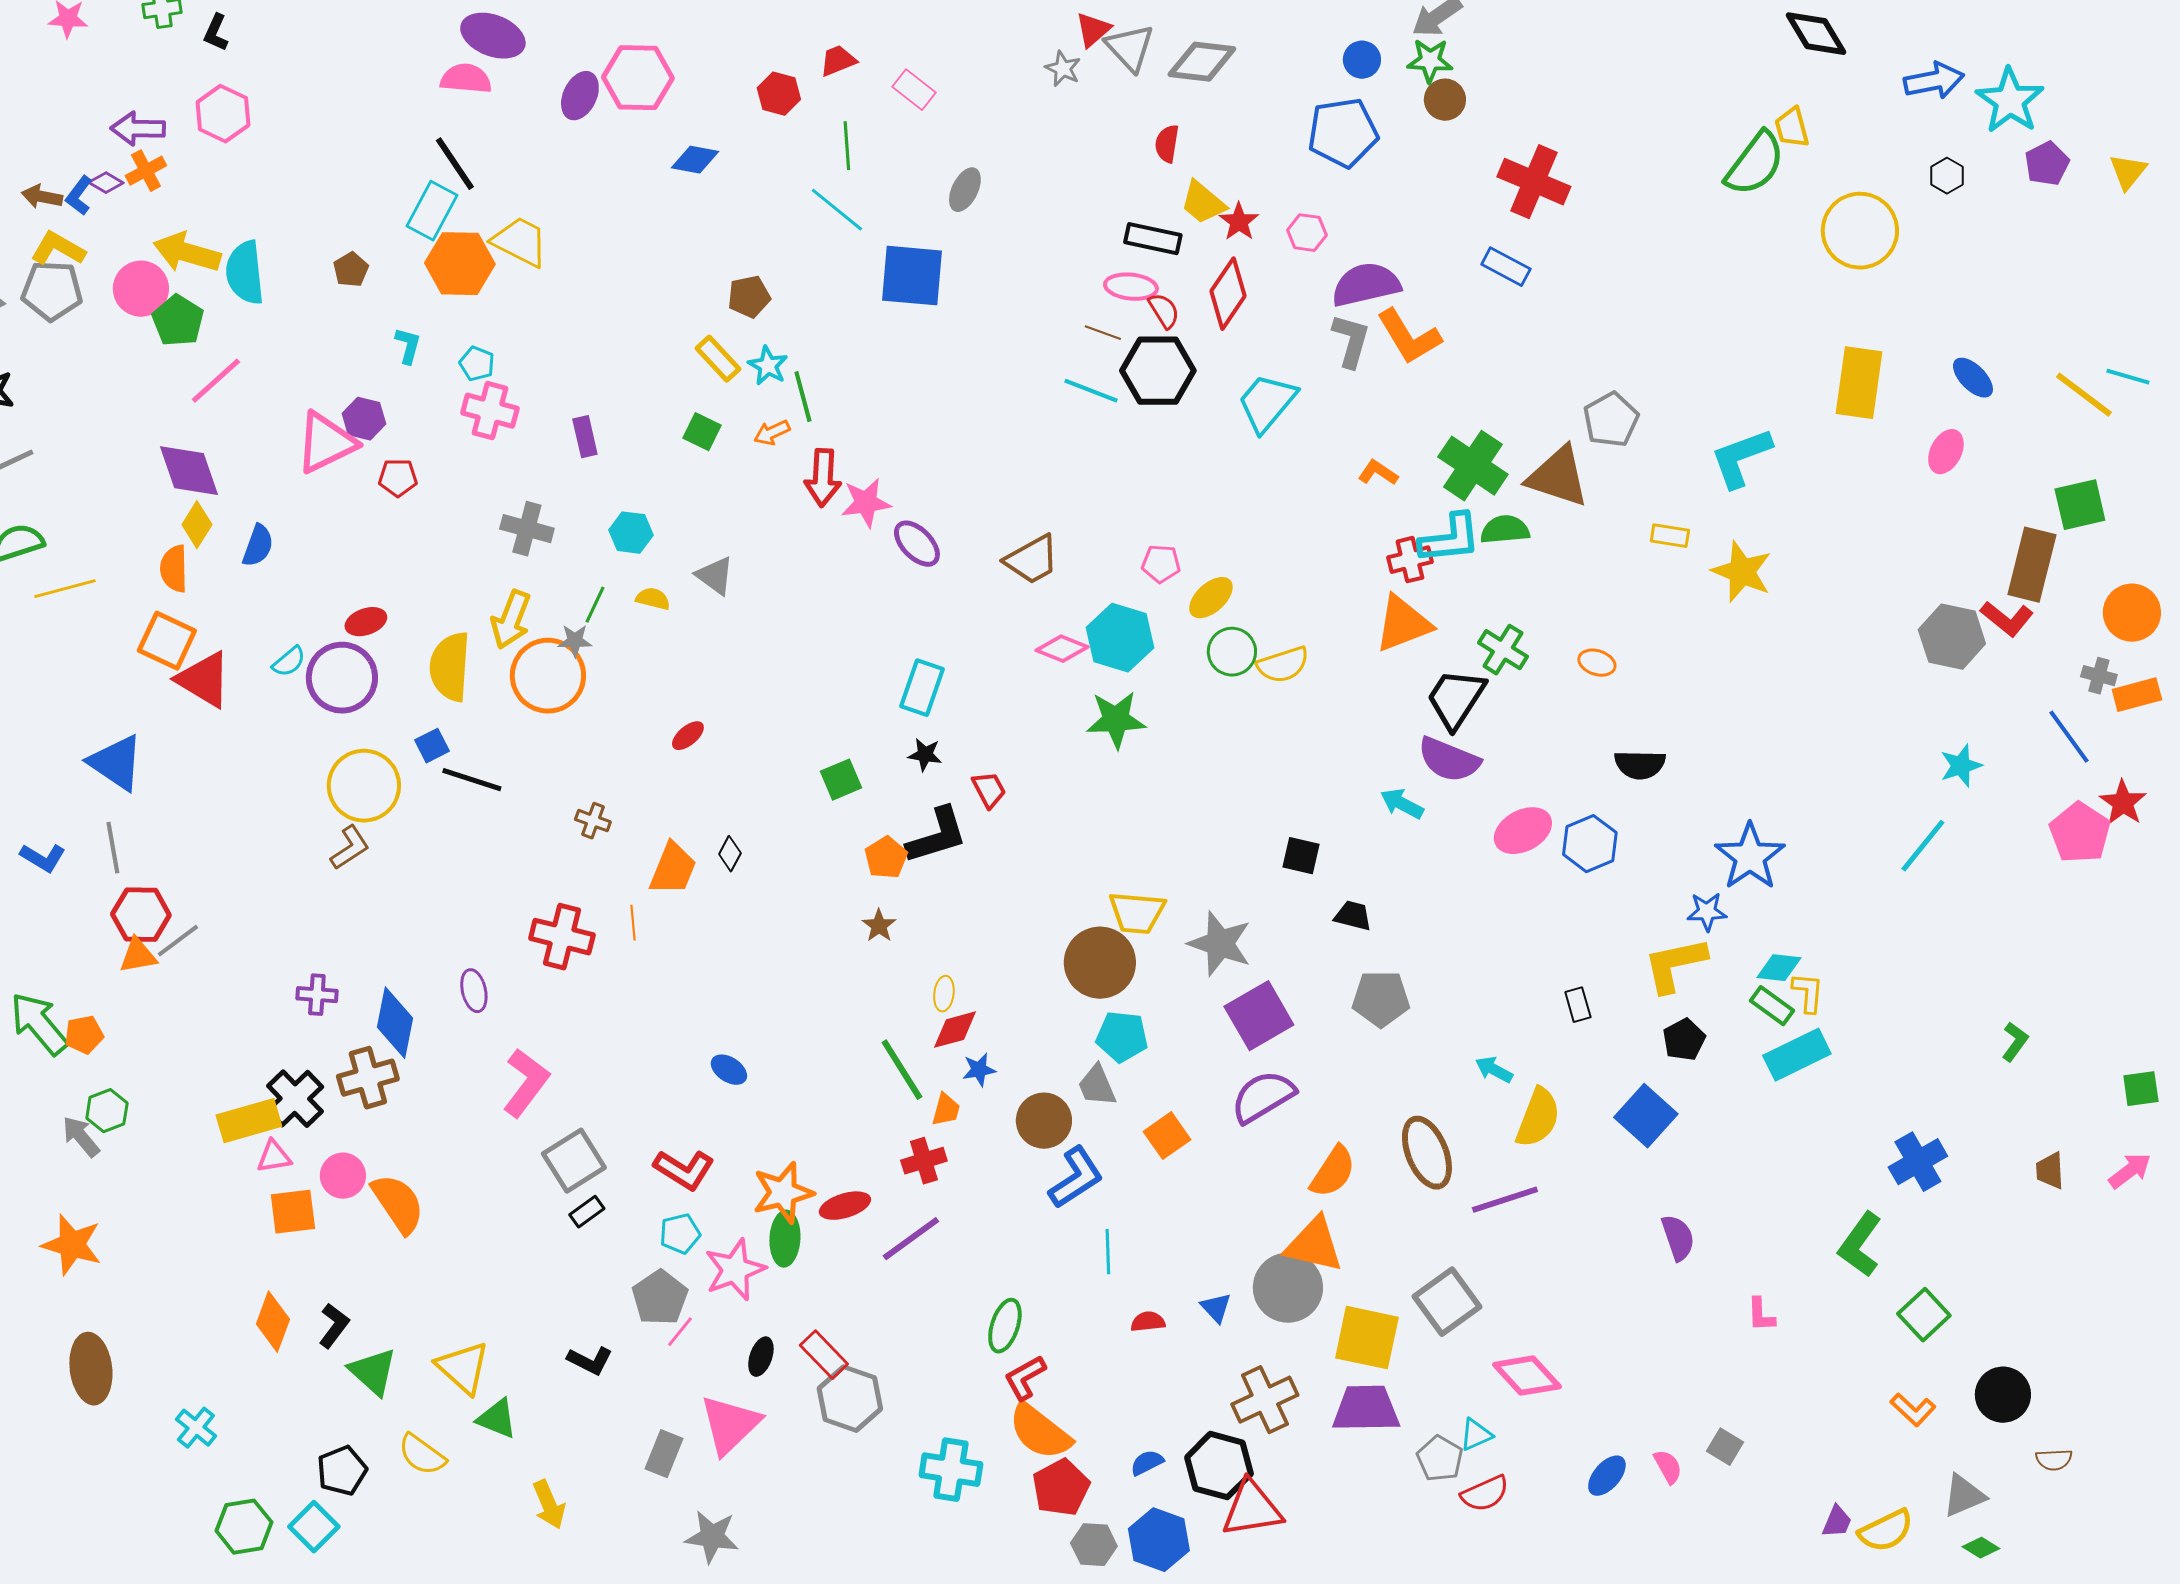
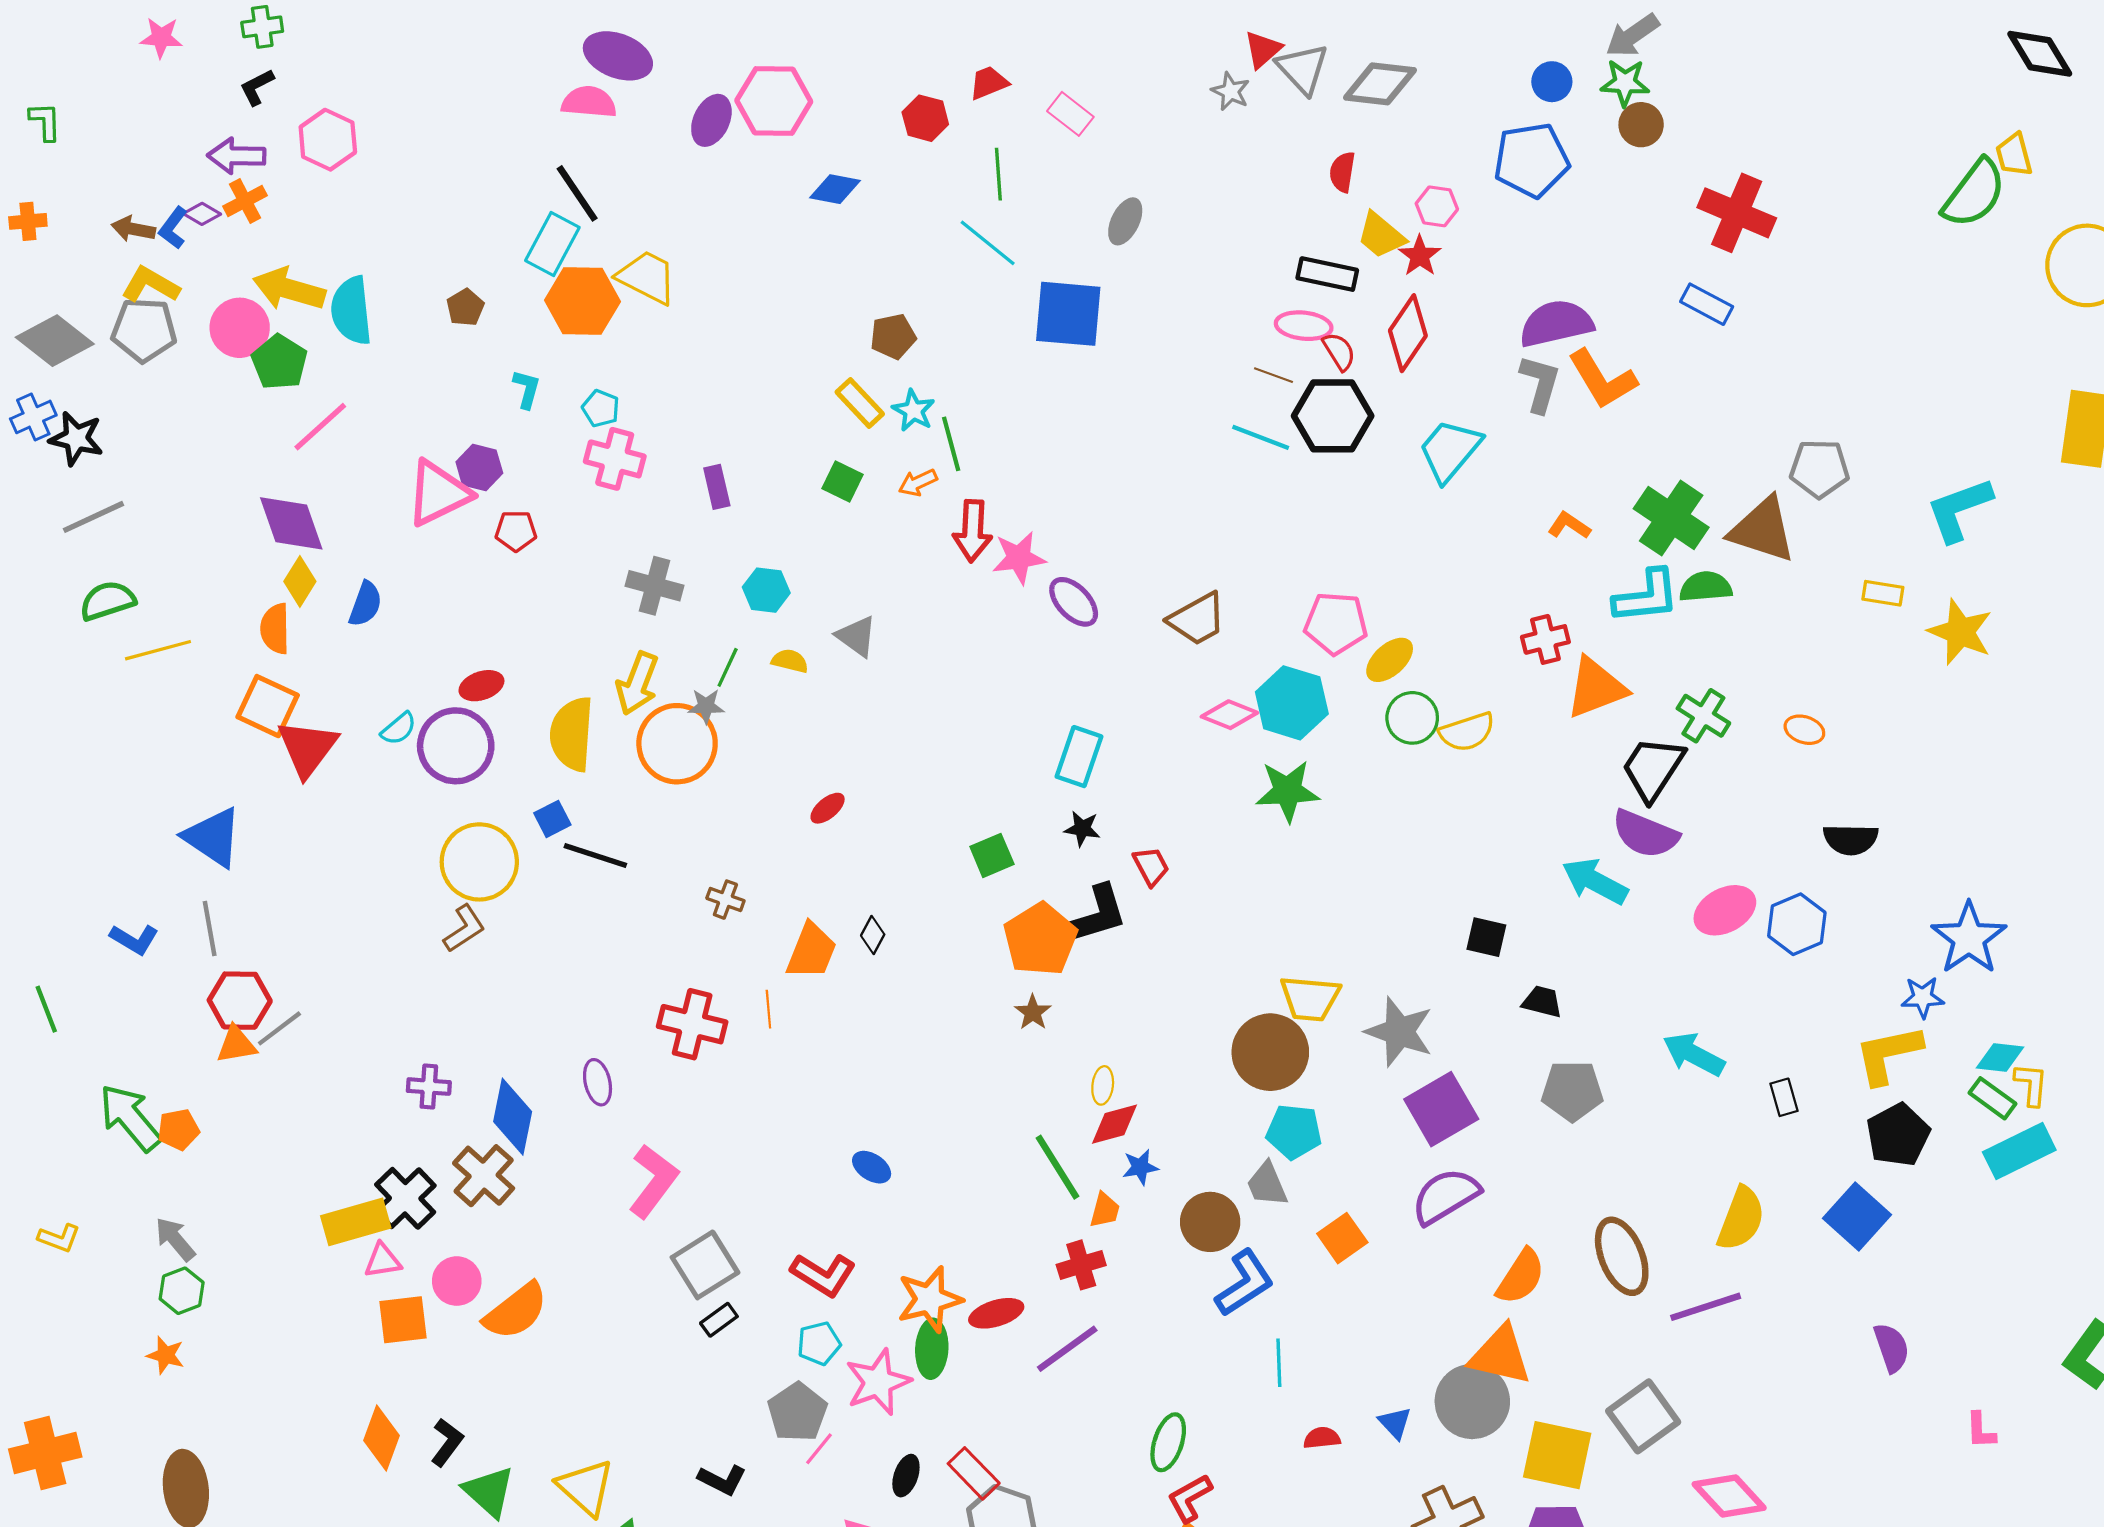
black L-shape: (216, 33) -> (257, 87), moved, turned 39
pink hexagon: (1307, 233) -> (1437, 206), moved
gray pentagon: (1611, 420) -> (1819, 469), turned 30
red cross: (1410, 560) -> (1545, 639), moved
pink pentagon: (1161, 564) -> (1336, 623), size x1.5
red triangle: (204, 680) -> (307, 748), turned 36
cyan arrow: (1402, 804) -> (1595, 881), size x1.4
orange pentagon: (886, 858) -> (1040, 939), size x1.6
black pentagon: (1684, 1040) -> (1898, 1135), size x1.4
cyan arrow: (1494, 1070) -> (1694, 1054), moved, size x1.5
brown cross: (368, 1078) -> (484, 1176), turned -32
green hexagon: (107, 1111) -> (182, 1291), moved
orange semicircle: (398, 1204) -> (516, 1311), turned 86
orange star: (72, 1245) -> (166, 1355), size x0.6

